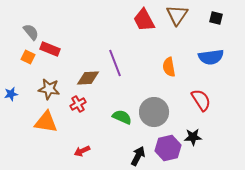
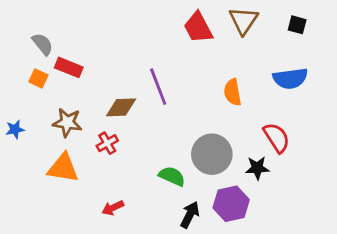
green semicircle: (122, 117) -> (172, 176), moved
black star: (193, 137) -> (257, 168), moved

